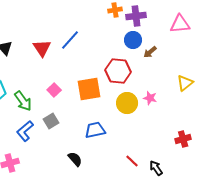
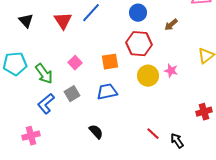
blue circle: (133, 40) -> (138, 13), moved
orange square: (89, 89) -> (110, 62), size x0.7
blue trapezoid: (95, 130) -> (107, 92), moved

